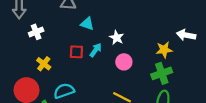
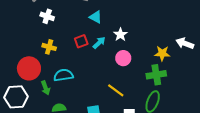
white cross: (36, 32) -> (47, 16), turned 32
red square: (76, 52) -> (81, 41), turned -32
yellow cross: (44, 64) -> (49, 47), turned -32

